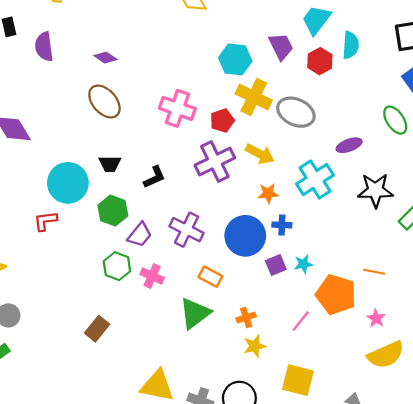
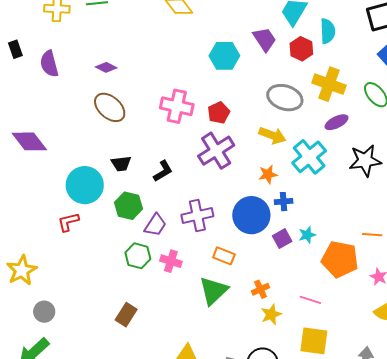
yellow cross: (254, 97) -> (329, 84), moved
yellow arrow: (260, 154) -> (272, 135), moved
purple cross: (187, 230) -> (197, 216), turned -32
pink line: (301, 321) -> (310, 300), moved, turned 75

